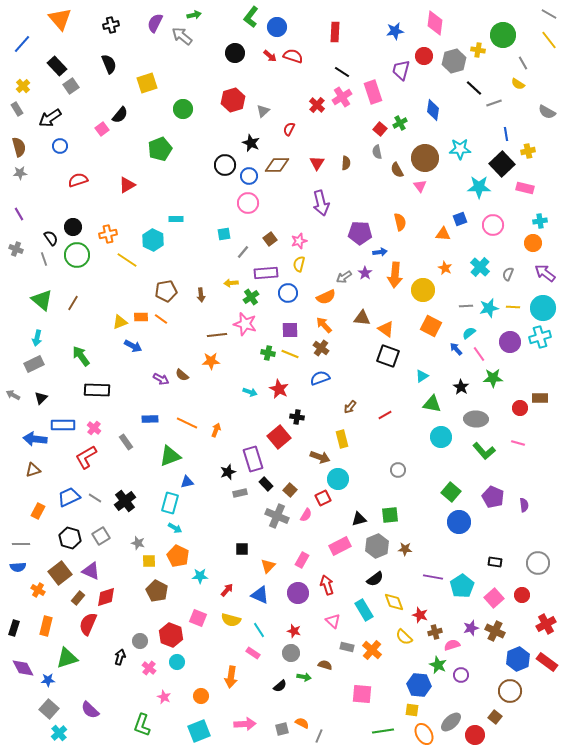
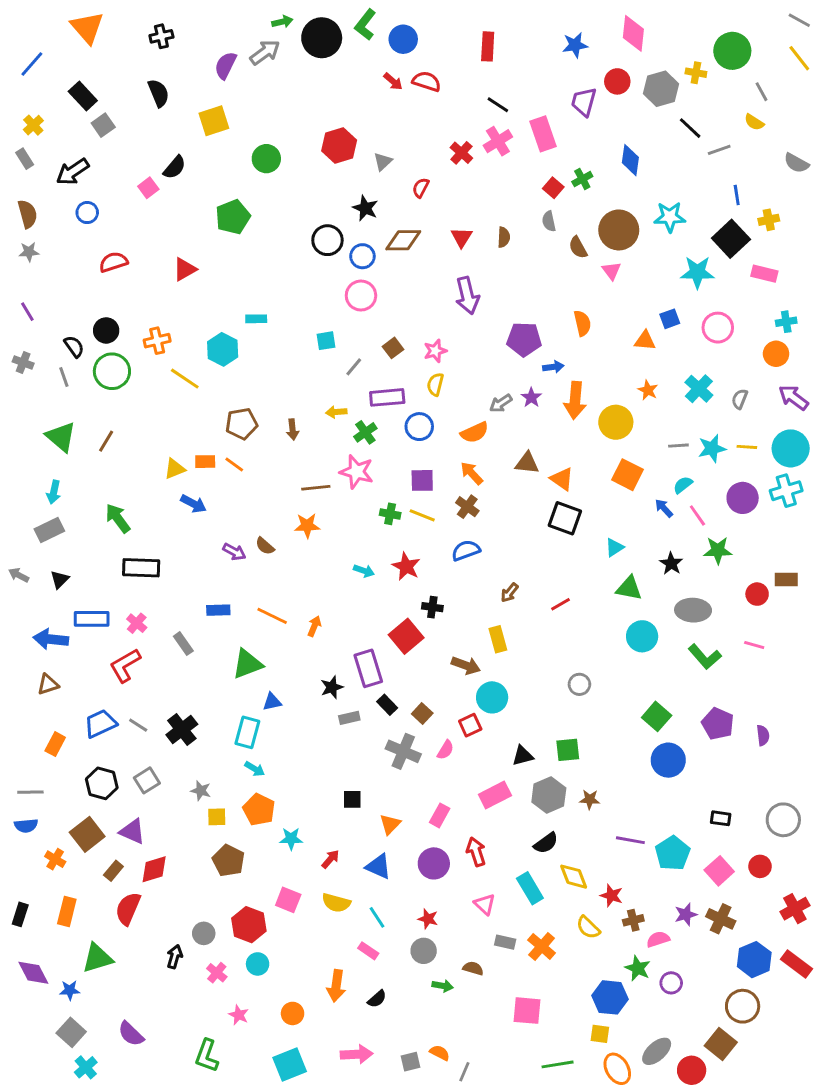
purple semicircle: (155, 23) -> (226, 65), moved
gray arrow: (182, 36) -> (265, 52), turned 105
black circle: (235, 53) -> (322, 38), moved, size x1.4
black semicircle: (280, 686) -> (377, 999), moved
brown square: (495, 717) -> (721, 1044), size x1.5

